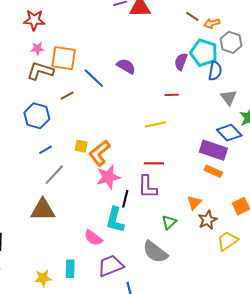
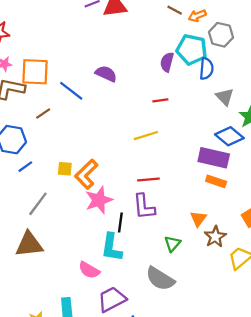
blue line: (46, 150) -> (25, 167), moved

